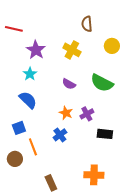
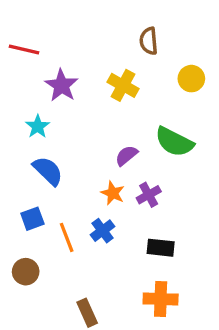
cyan star: (30, 74) -> (38, 126), moved
purple semicircle: (69, 84) -> (126, 155), moved, turned 112
black rectangle: (105, 134) -> (161, 248), moved
orange line: (33, 147) -> (67, 237), moved

